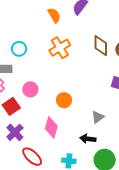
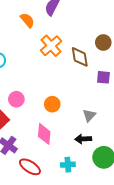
brown diamond: (101, 46) -> (80, 57), moved
orange cross: (60, 48) -> (51, 46), moved

